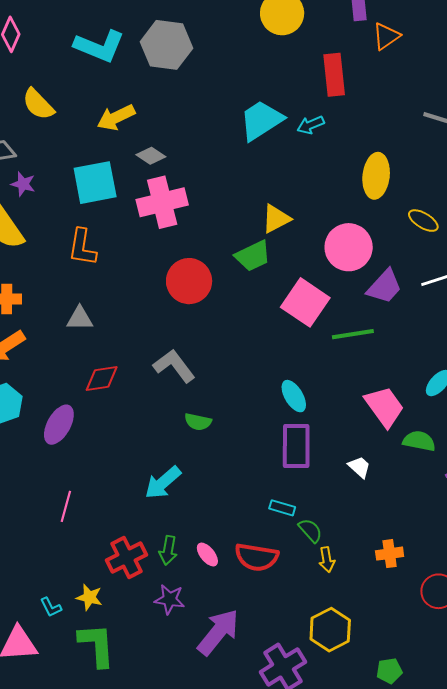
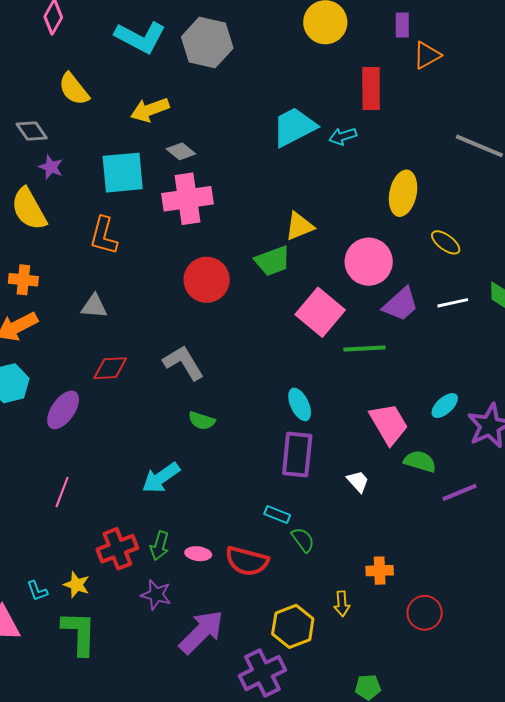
pink ellipse: (207, 554) -> (198, 554), turned -50
yellow arrow: (327, 560) -> (342, 604), moved
yellow hexagon: (330, 630) -> (293, 626), moved

